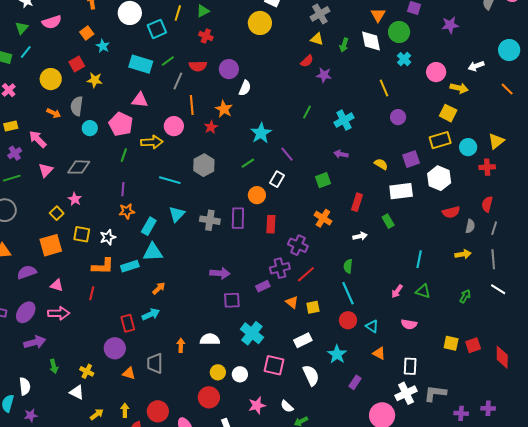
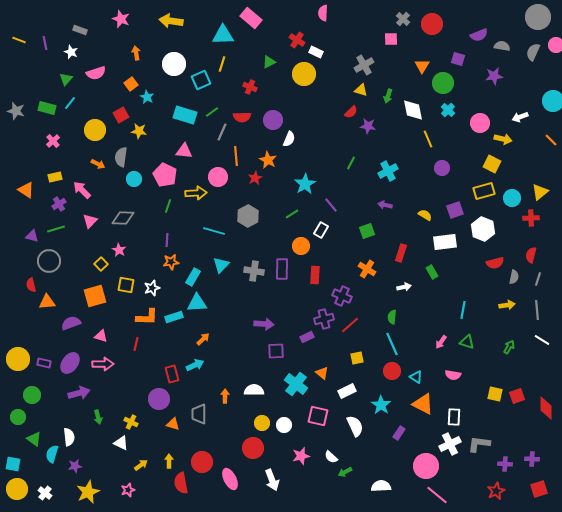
green triangle: (203, 11) -> (269, 62), moved
white diamond: (371, 41) -> (413, 110), moved
orange triangle: (292, 302) -> (322, 373), moved
orange triangle: (379, 353) -> (423, 404), size x1.6

